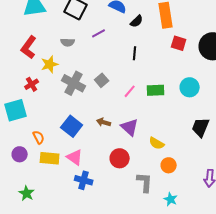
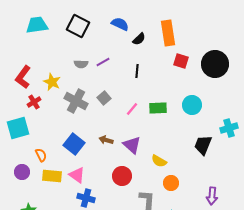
purple line: (99, 33) -> (103, 62), moved
gray semicircle: (68, 42) -> (81, 64), moved
red L-shape: (29, 47) -> (23, 77), moved
yellow star: (50, 64) -> (52, 82), turned -30

